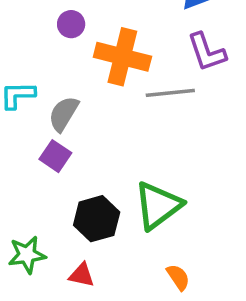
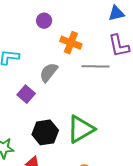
orange cross: (122, 57) -> (71, 43), size x0.7
gray semicircle: (64, 114) -> (49, 72), moved

